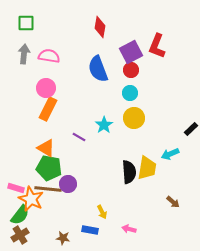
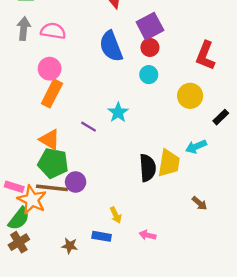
red L-shape: (157, 46) -> (205, 56), moved
yellow circle: (134, 118) -> (190, 96), moved

